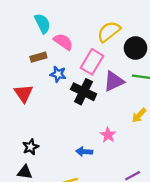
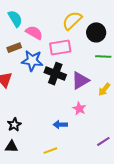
pink rectangle: (92, 62) -> (60, 48), turned 55
blue star: (58, 74) -> (32, 61), size x1.5
purple triangle: (114, 81) -> (80, 81), moved

